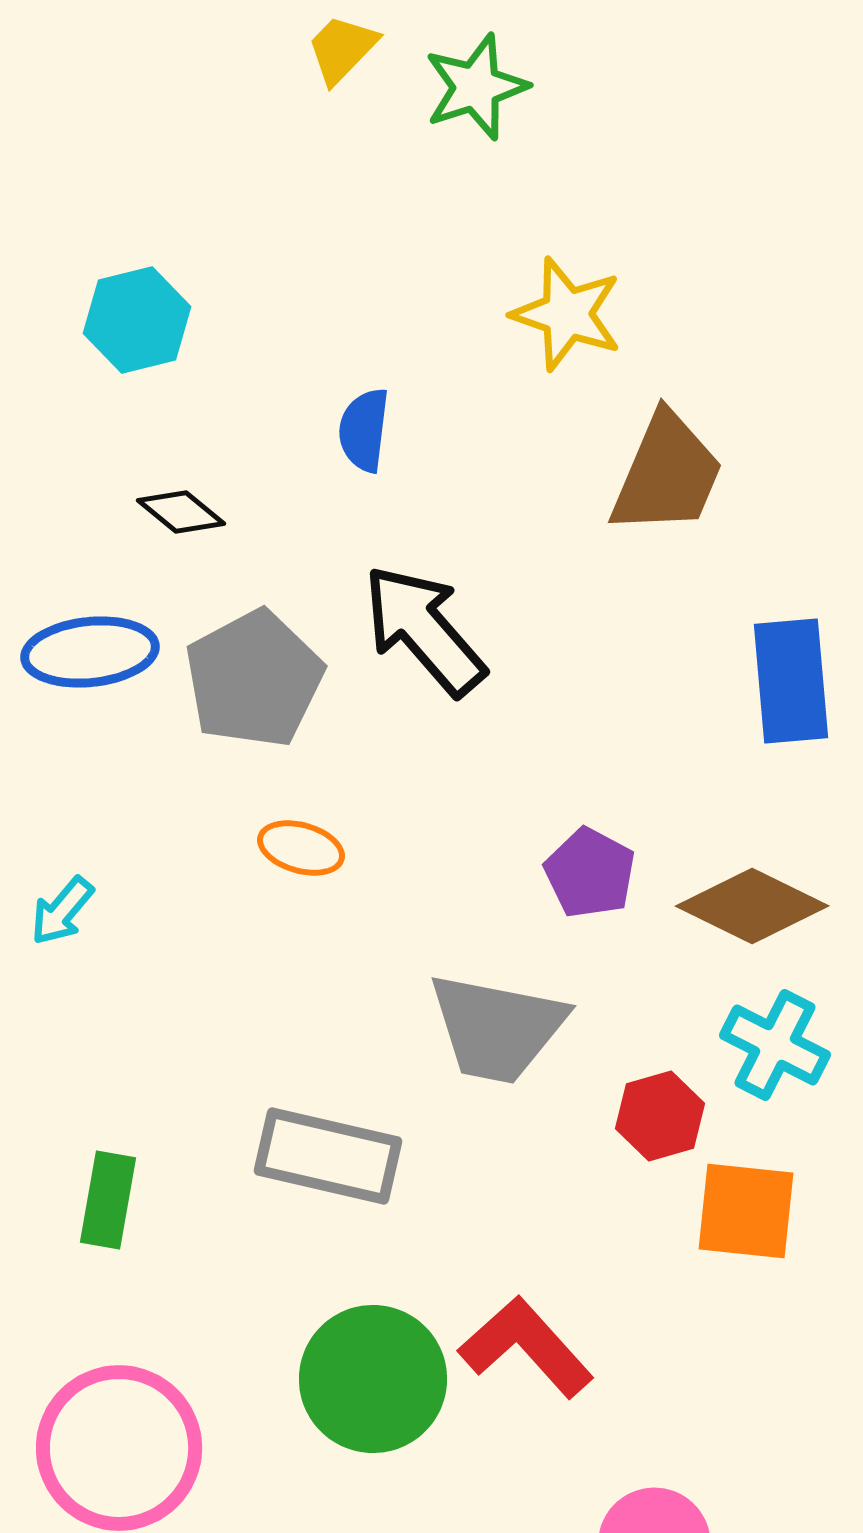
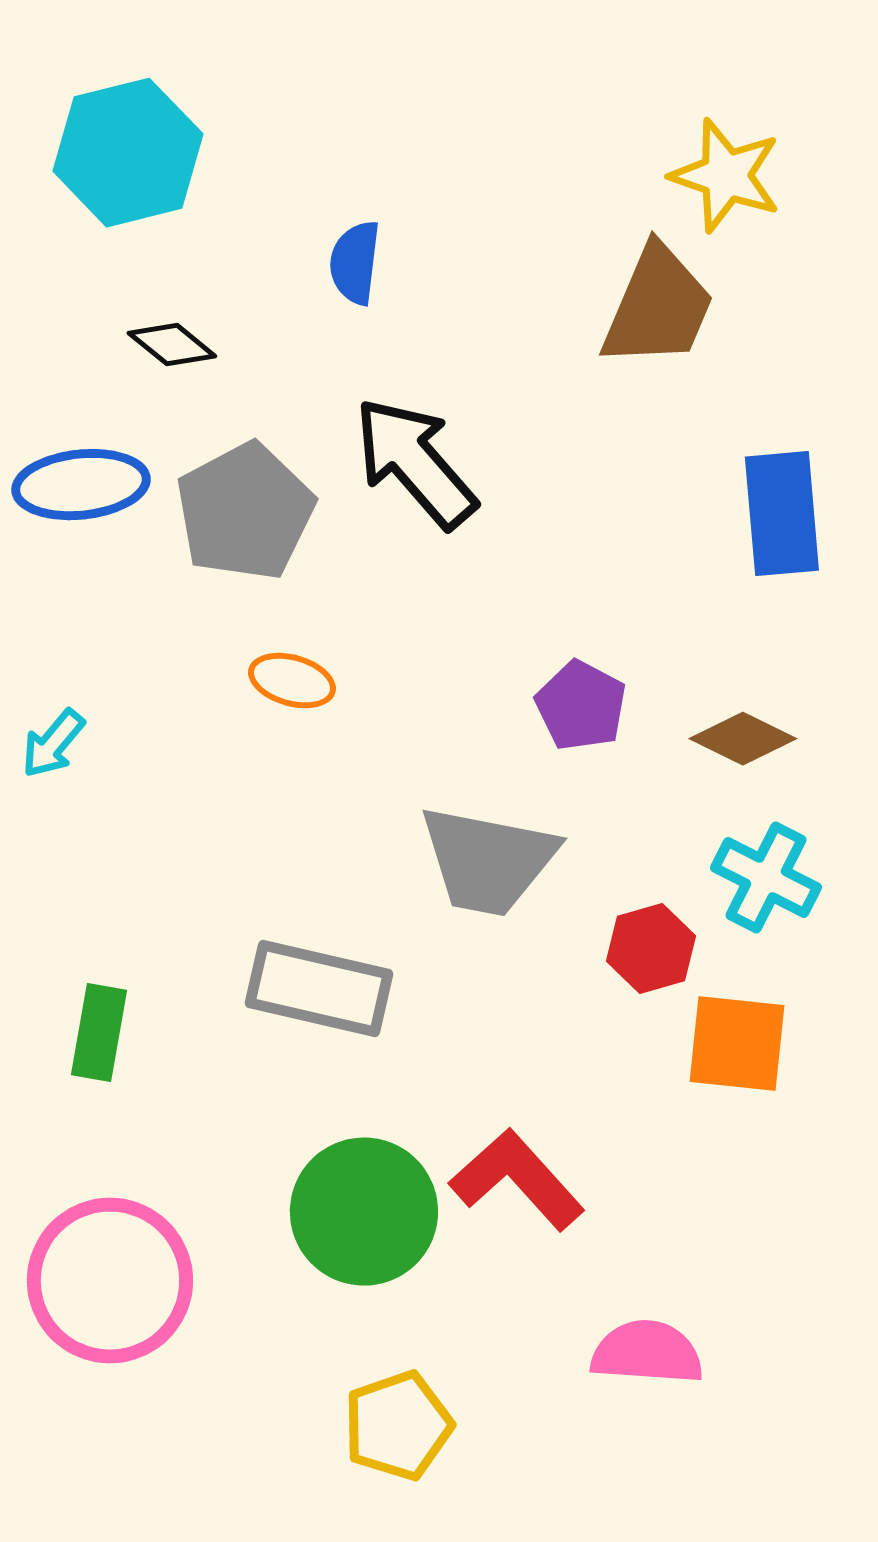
yellow star: (567, 314) -> (726, 176), moved
cyan hexagon: (137, 320) -> (128, 153), size x1.4
brown diamond: (752, 906) -> (743, 739), size x0.7

